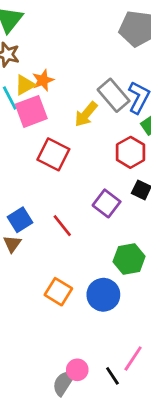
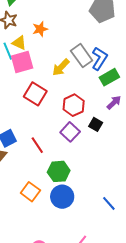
orange star: (43, 80) -> (40, 29), moved
yellow triangle: (25, 85) -> (19, 43), turned 49
red hexagon: (130, 152) -> (74, 105), moved
green hexagon: (129, 259) -> (59, 171), moved

